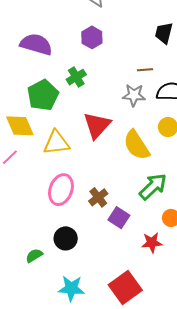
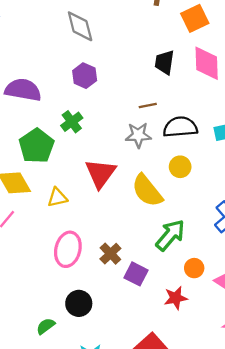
yellow triangle: (56, 143) -> (57, 197), size x0.7

